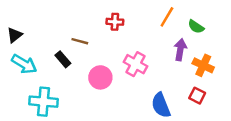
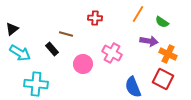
purple arrow: (180, 50) -> (149, 41), turned 90
red square: (197, 96) -> (163, 79), size x1.5

